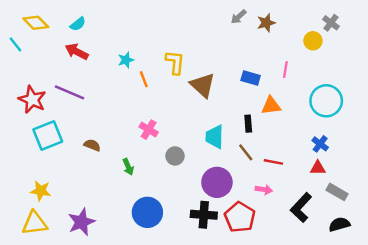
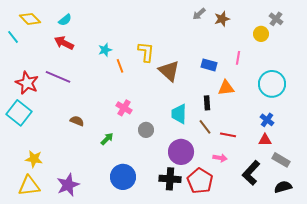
cyan square: (48, 136) -> (19, 113), moved, turned -30
green arrow: (128, 167) -> (107, 139), turned -112

